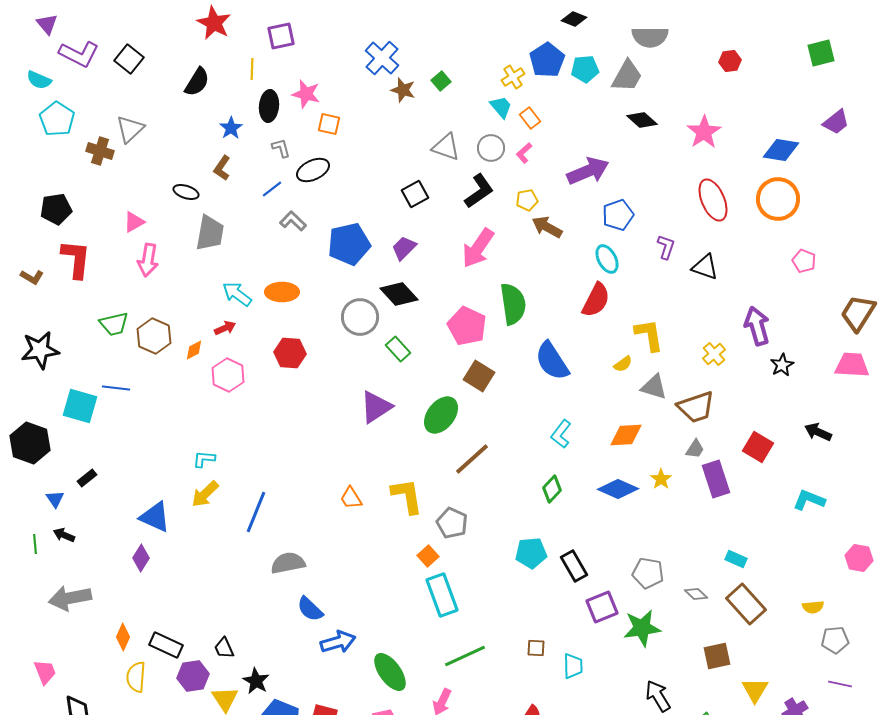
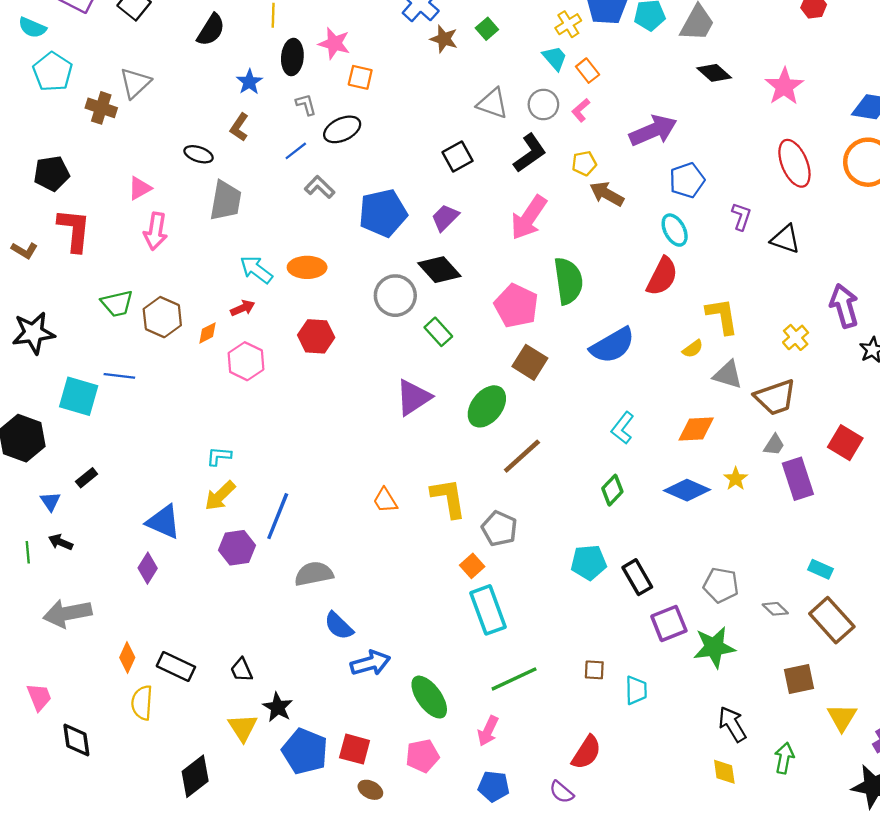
blue semicircle: (552, 361) -> (612, 345), turned -87
purple hexagon: (193, 676) -> (237, 548), moved

